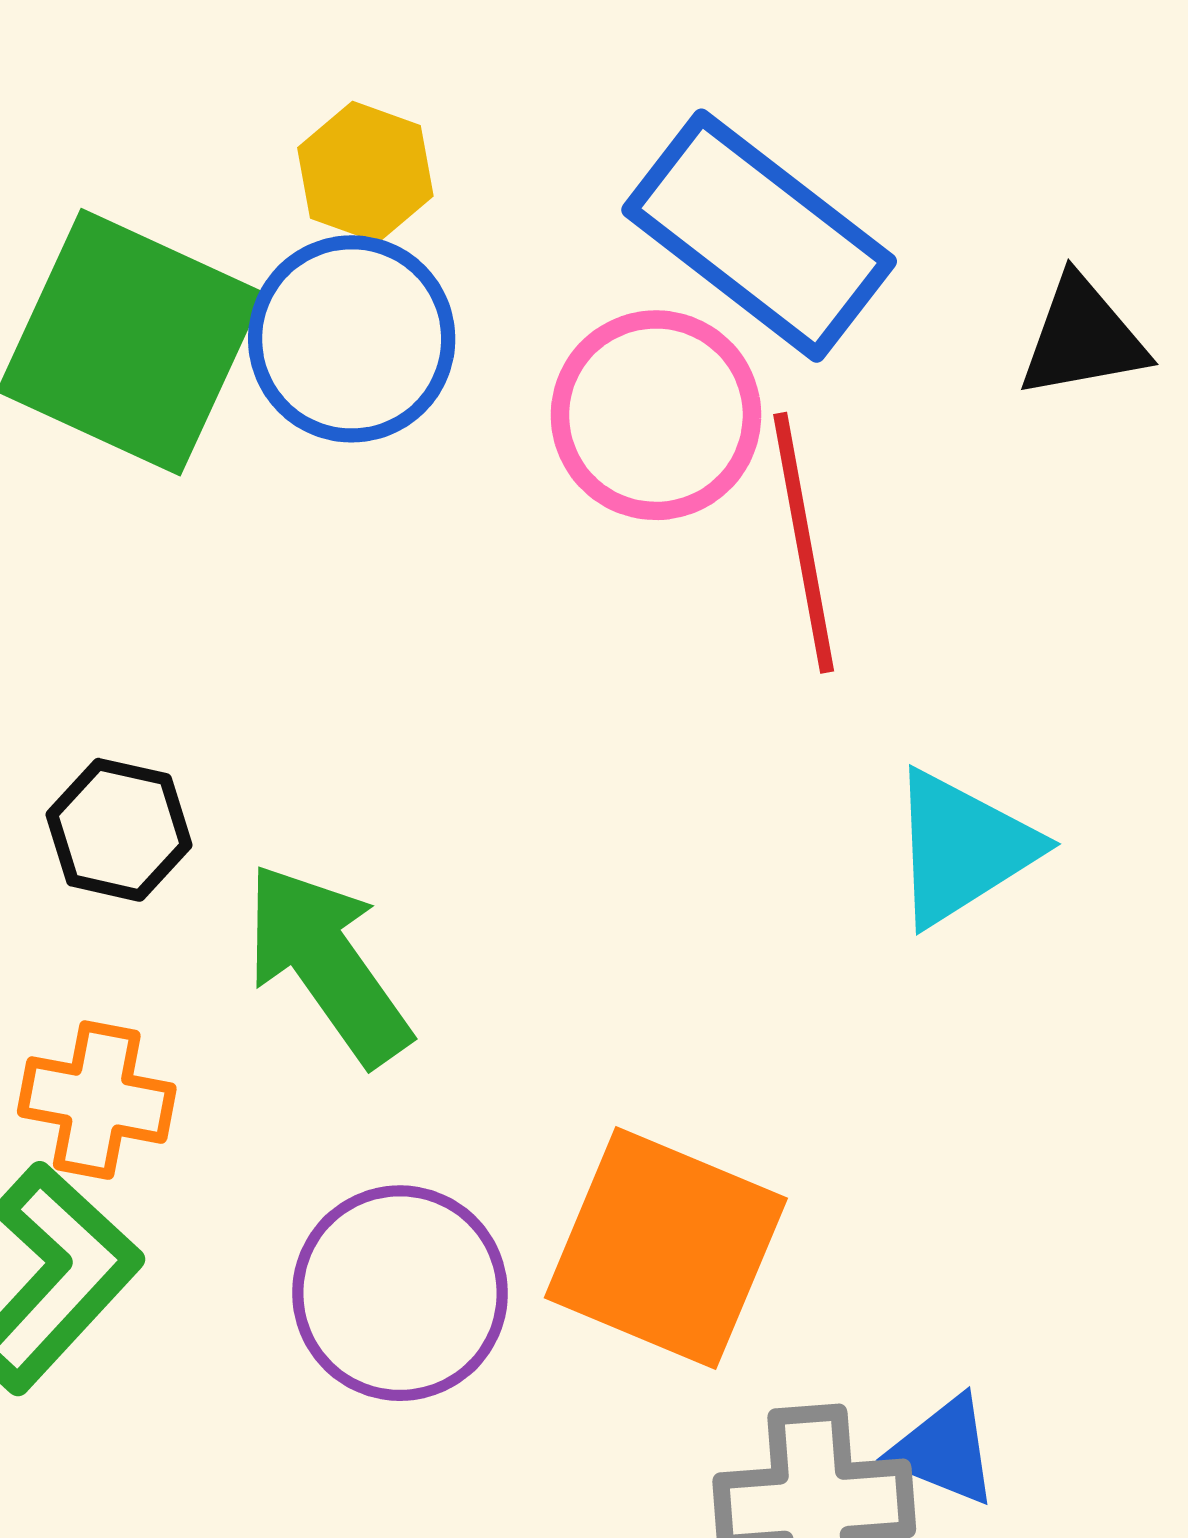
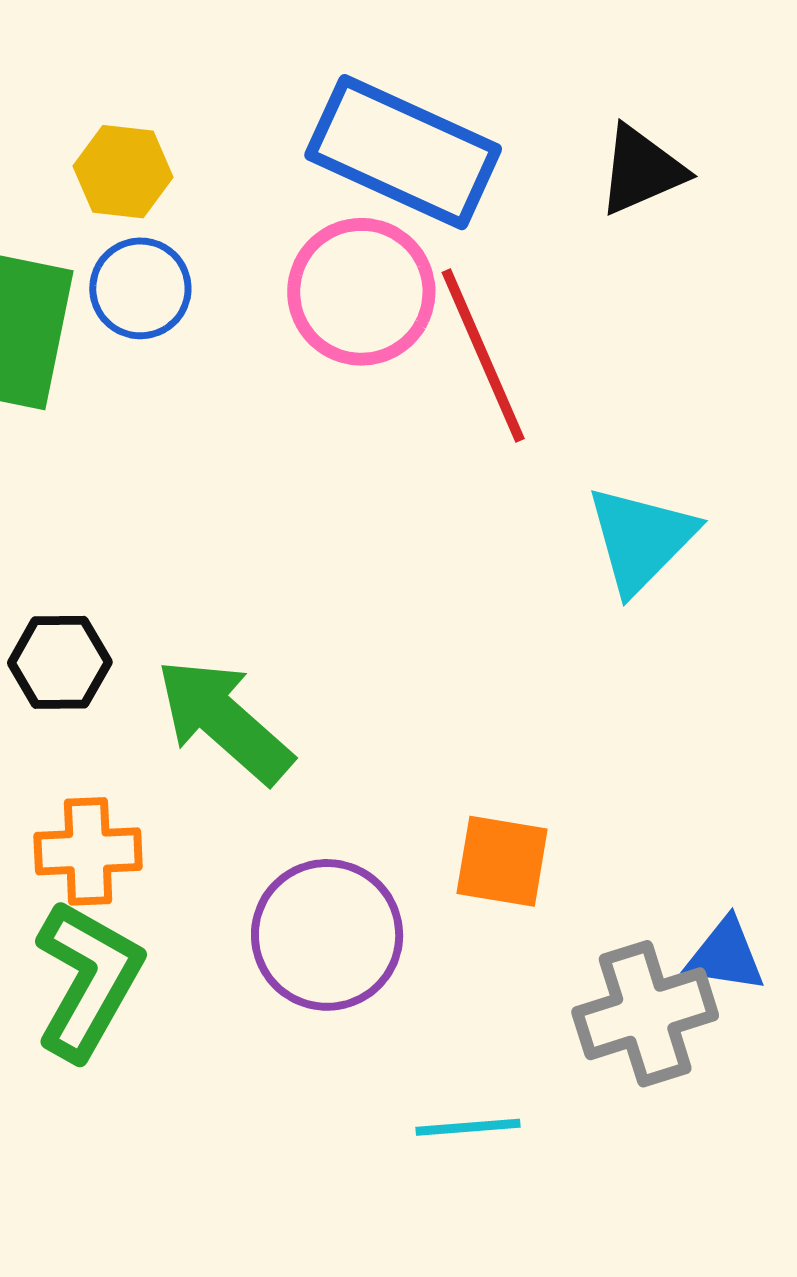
blue circle: (352, 339) -> (140, 288), size x0.7
orange square: (666, 1248) -> (502, 861), size x0.6

